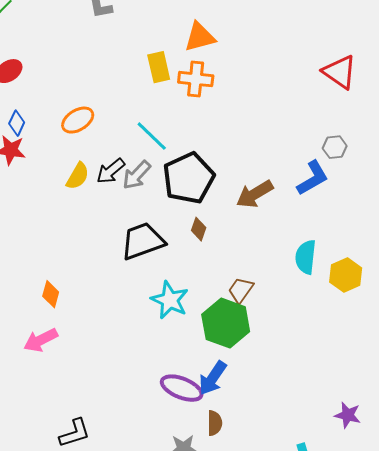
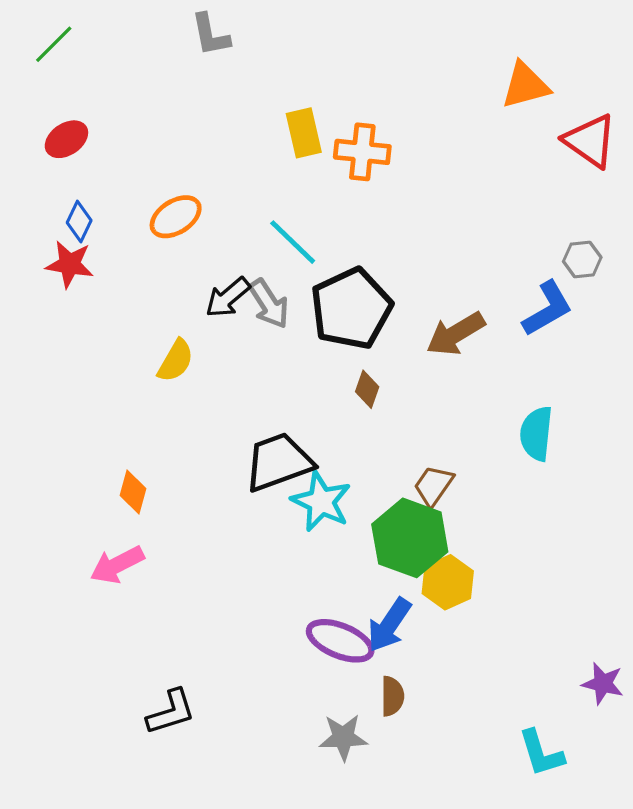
orange triangle: (200, 37) -> (525, 85), moved
gray arrow: (137, 175) -> (269, 304), turned -76
yellow semicircle: (78, 176) -> (176, 361), moved
black trapezoid: (143, 241) -> (278, 462), moved
yellow hexagon: (346, 275) -> (448, 582), moved

